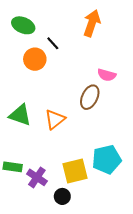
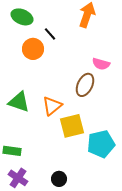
yellow square: (75, 171) -> (72, 126), moved
purple cross: (37, 177) -> (18, 178), moved

